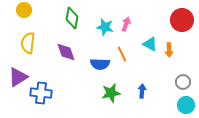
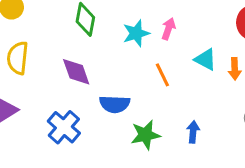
cyan star: (105, 27) -> (136, 33), turned -30
blue semicircle: (100, 64) -> (115, 104), moved
blue cross: (41, 93) -> (64, 127), moved, turned 35

